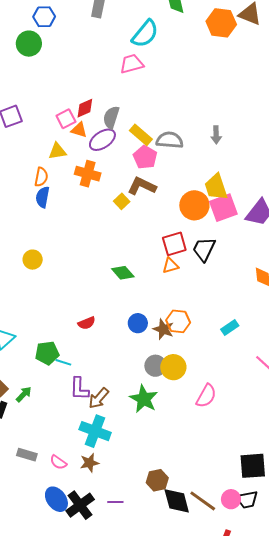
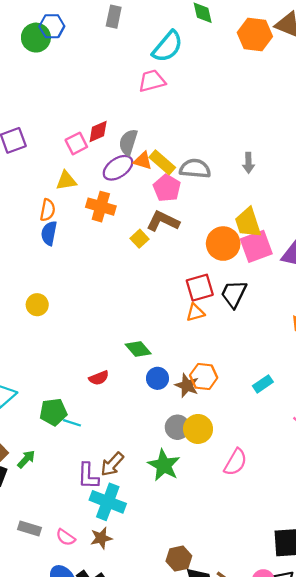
green circle: (29, 44) -> (36, 38), moved
orange triangle: (79, 130) -> (143, 161), moved
green diamond: (123, 273) -> (138, 349), moved
purple L-shape: (79, 389) -> (88, 476), moved

